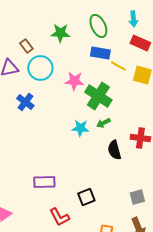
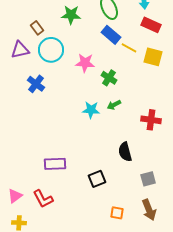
blue rectangle: (100, 53) -> (111, 35), turned 30
green cross: (98, 96) -> (109, 78), size x0.6
black semicircle: (114, 150) -> (125, 152), moved
red L-shape: (59, 217) -> (43, 199), moved

